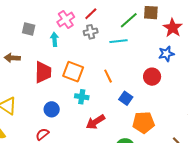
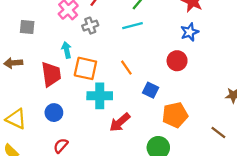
gray cross: (91, 32) -> (90, 26), moved
cyan arrow: (54, 39) -> (67, 50), moved
cyan cross: (82, 97) -> (100, 96), size x1.5
blue circle: (52, 109) -> (54, 113), moved

